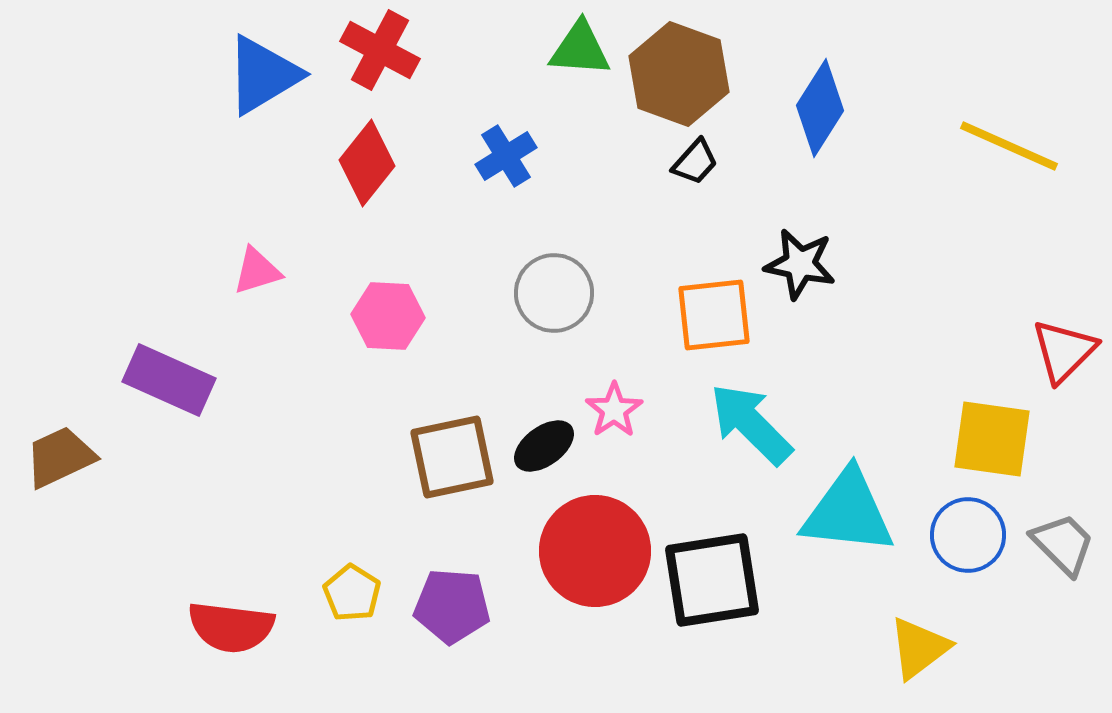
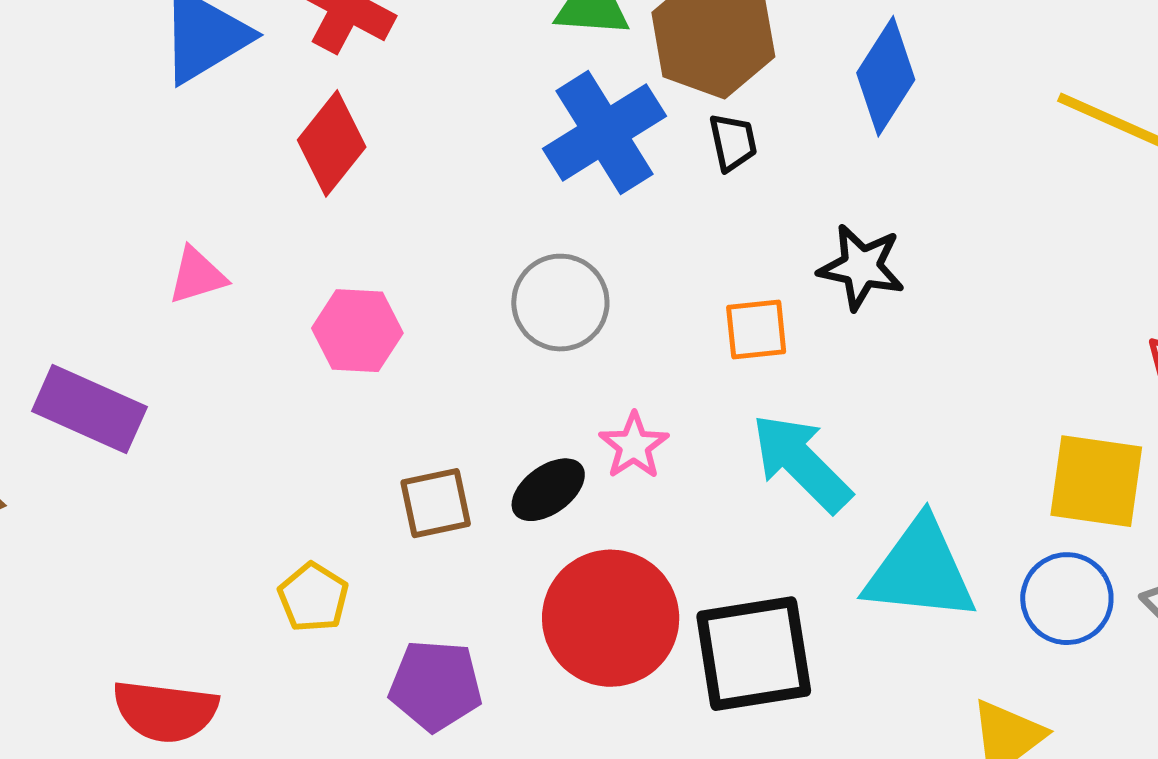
blue cross: (506, 156) -> (604, 132), moved, size x1.6
black trapezoid: (695, 162) -> (733, 142), turned -54
orange square: (714, 315) -> (756, 329), size x0.7
brown square: (452, 457) -> (436, 503), size x0.7
yellow pentagon: (352, 593) -> (313, 597), moved

